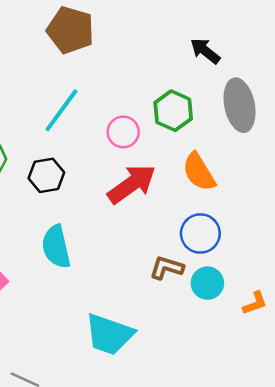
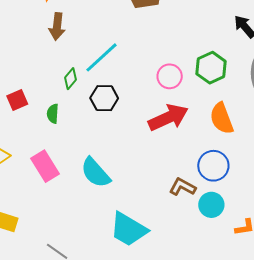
cyan line: (61, 110) -> (101, 57), moved
cyan semicircle: (56, 247) -> (96, 173), moved, turned -40

